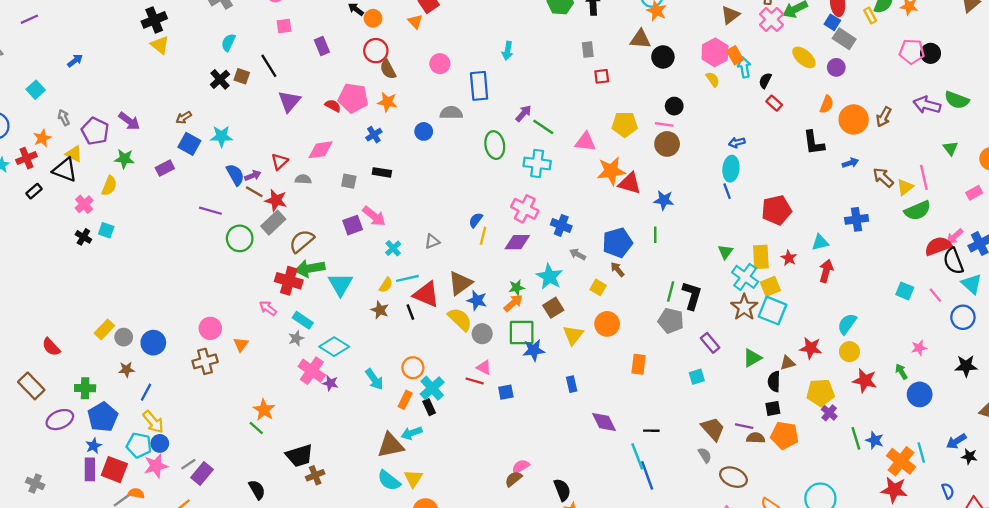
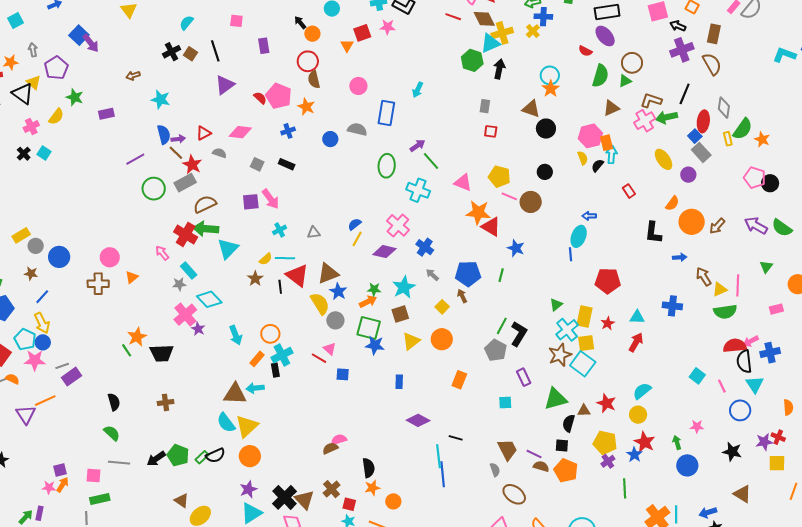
black semicircle: (765, 81) -> (598, 166), moved
purple arrow: (129, 121) -> (91, 43), moved
pink line: (664, 124) -> (509, 196), moved
blue square: (189, 144) -> (79, 35), moved
purple line: (210, 211) -> (135, 159), turned -60
green triangle: (752, 358) -> (556, 399), size x1.4
purple diamond: (604, 422) -> (418, 420), turned -50
blue star: (875, 440) -> (634, 455), moved
black trapezoid: (299, 456) -> (162, 353), moved
yellow triangle: (413, 478) -> (247, 426), size x1.4

